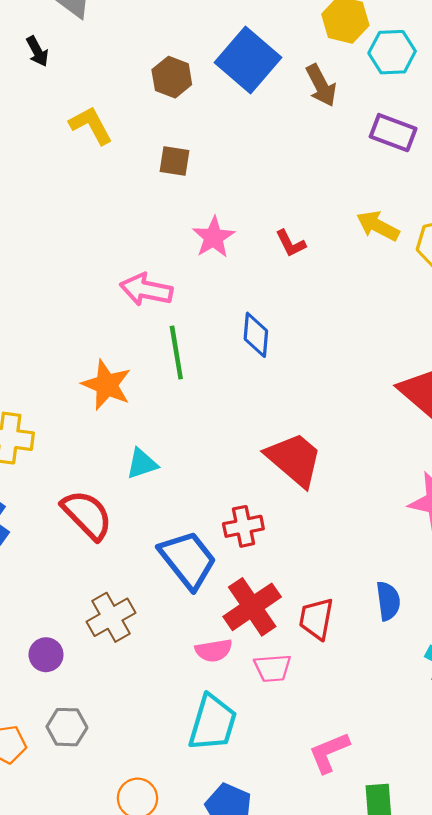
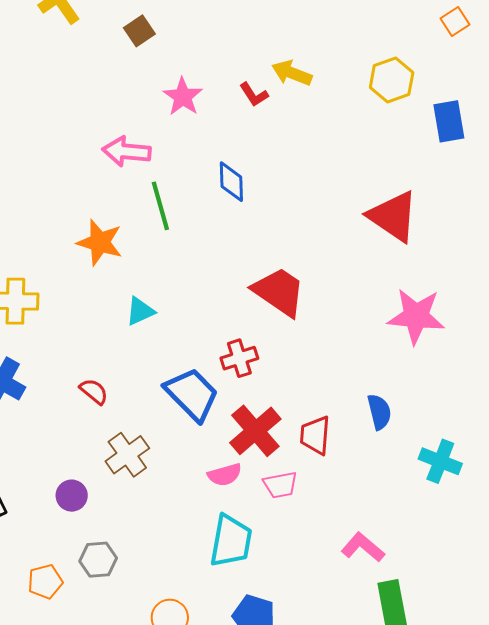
brown square: (175, 161) -> (139, 31), turned -36
yellow arrow: (378, 226) -> (292, 73), moved
red semicircle: (87, 515) -> (94, 391), moved, size x0.6
pink L-shape: (329, 752) -> (363, 547), moved, turned 69

